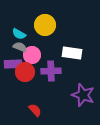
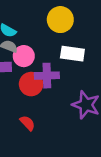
yellow circle: (45, 25) -> (60, 20), moved
red circle: (25, 72) -> (31, 84), moved

